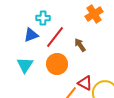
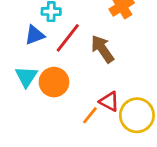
brown arrow: (80, 45) -> (102, 49), size x1.5
orange circle: (57, 64) -> (54, 82), moved

